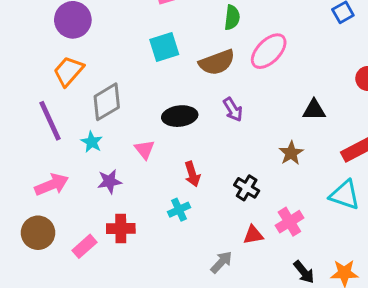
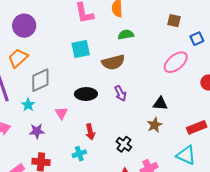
green semicircle: (232, 17) -> (126, 35), turned -112
pink ellipse: (269, 51) -> (176, 62), moved
black triangle: (314, 110) -> (160, 104), moved

